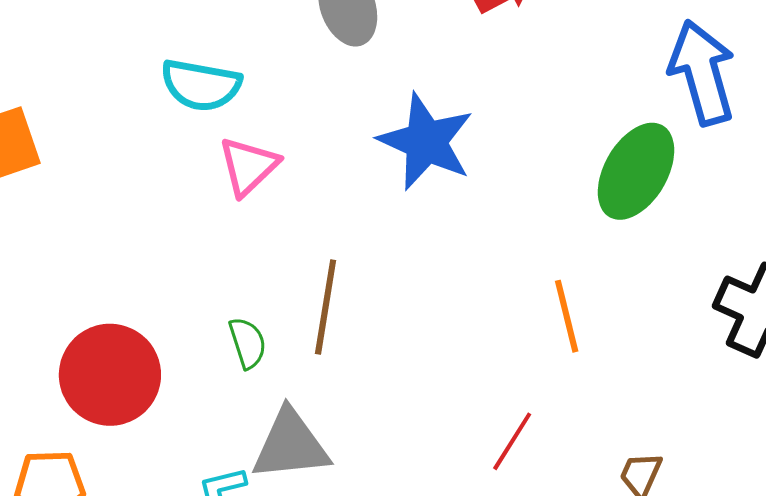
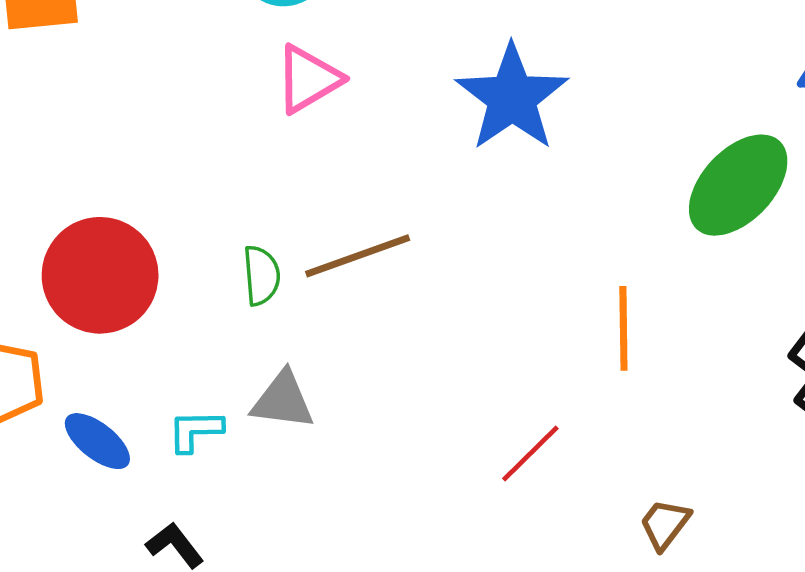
brown line: (326, 307) -> (358, 256), turned 48
gray triangle: (291, 445) -> (283, 400), size x0.7

